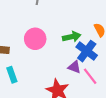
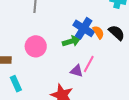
blue cross: (87, 51) -> (84, 28), moved
pink line: (90, 76) -> (89, 64), moved, turned 72

